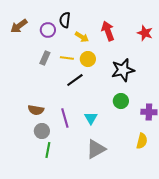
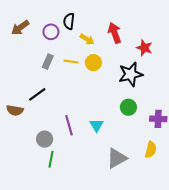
red star: (145, 33) -> (144, 48), moved
black line: (75, 80) -> (37, 94), moved
brown semicircle: (36, 110) -> (15, 110), moved
gray triangle: (96, 149) -> (117, 158), moved

